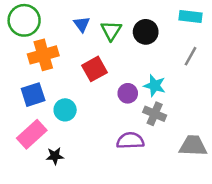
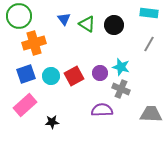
green triangle: (111, 31) -> (87, 24), turned -30
red square: (94, 69) -> (74, 76), moved
cyan circle: (65, 110) -> (51, 76), moved
black star: (55, 156) -> (52, 122), moved

